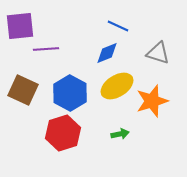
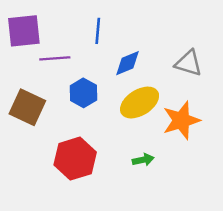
blue line: (118, 26) -> (98, 31), moved, turned 70
blue hexagon: (70, 93) -> (83, 93), moved, size x0.7

